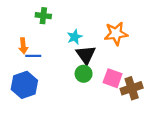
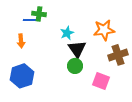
blue line: (33, 56) -> (30, 20), moved
pink square: (113, 78) -> (101, 81), moved
brown cross: (132, 88) -> (118, 55), moved

